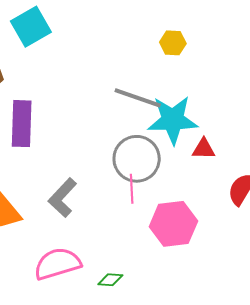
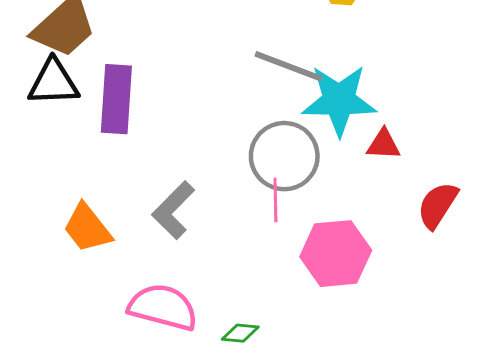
pink semicircle: (57, 264) -> (163, 307), turned 30

